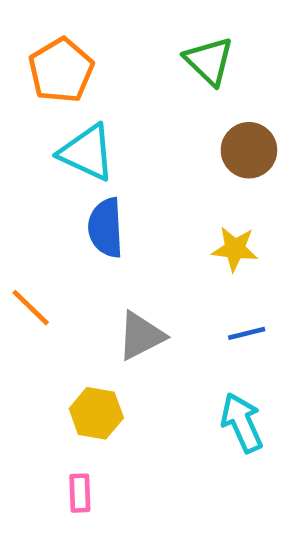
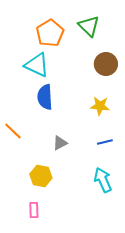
orange pentagon: (61, 70) -> (50, 33), moved
gray triangle: (141, 336) -> (60, 143), size x0.7

